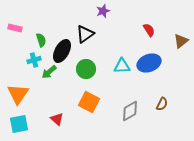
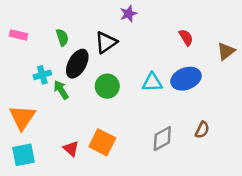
green semicircle: (41, 40) -> (62, 37), moved
green arrow: (49, 72) -> (61, 90), turned 98
orange square: (89, 102) -> (102, 142), moved

